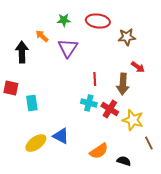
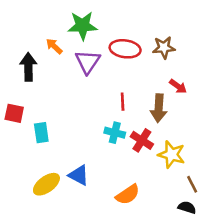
green star: (64, 20) -> (83, 26), size x1.6
red ellipse: (98, 21) -> (125, 49), moved
black semicircle: (124, 161) -> (187, 207), moved

